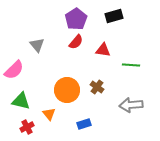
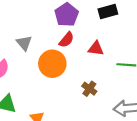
orange circle: (67, 90) -> (52, 64), moved

